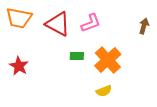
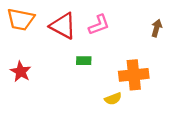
orange cross: (108, 60) -> (134, 75), moved, turned 36

